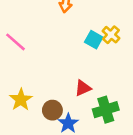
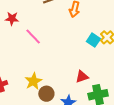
brown circle: (52, 110) -> (46, 94), moved

